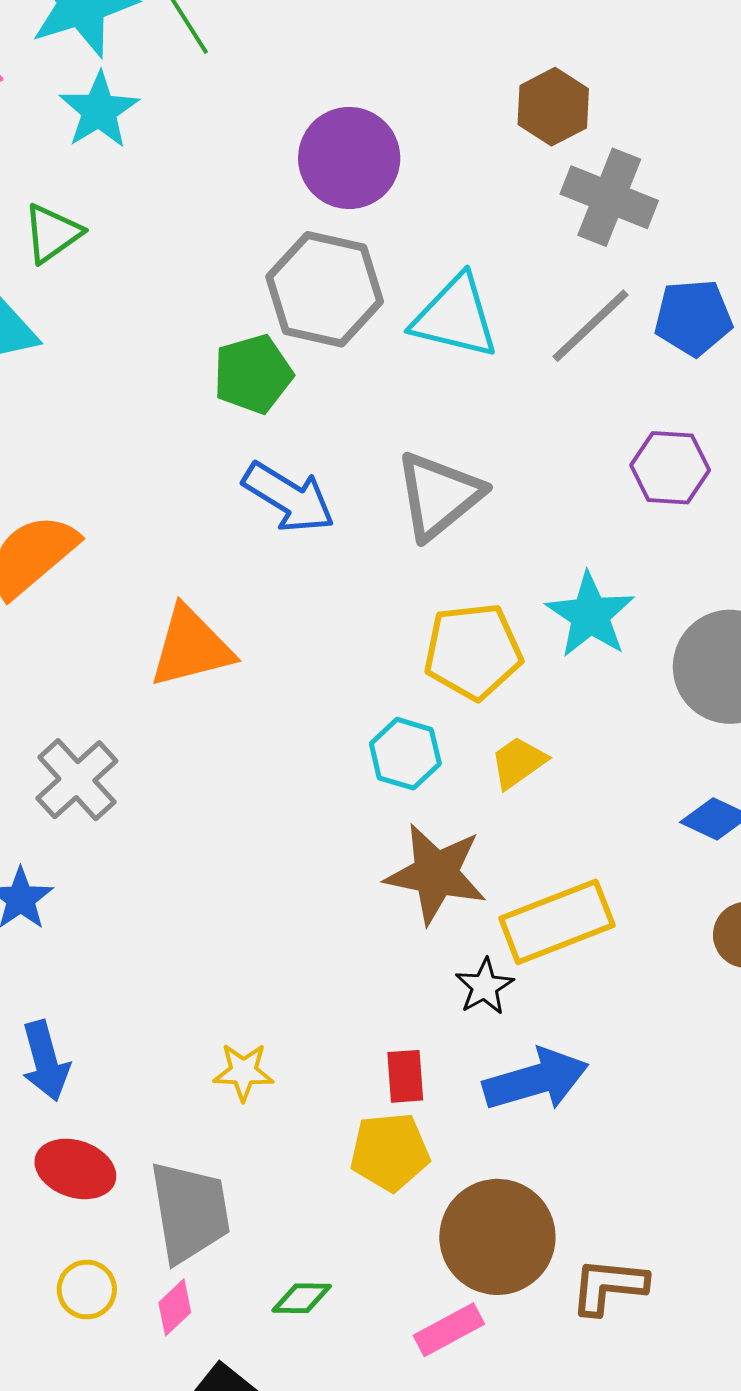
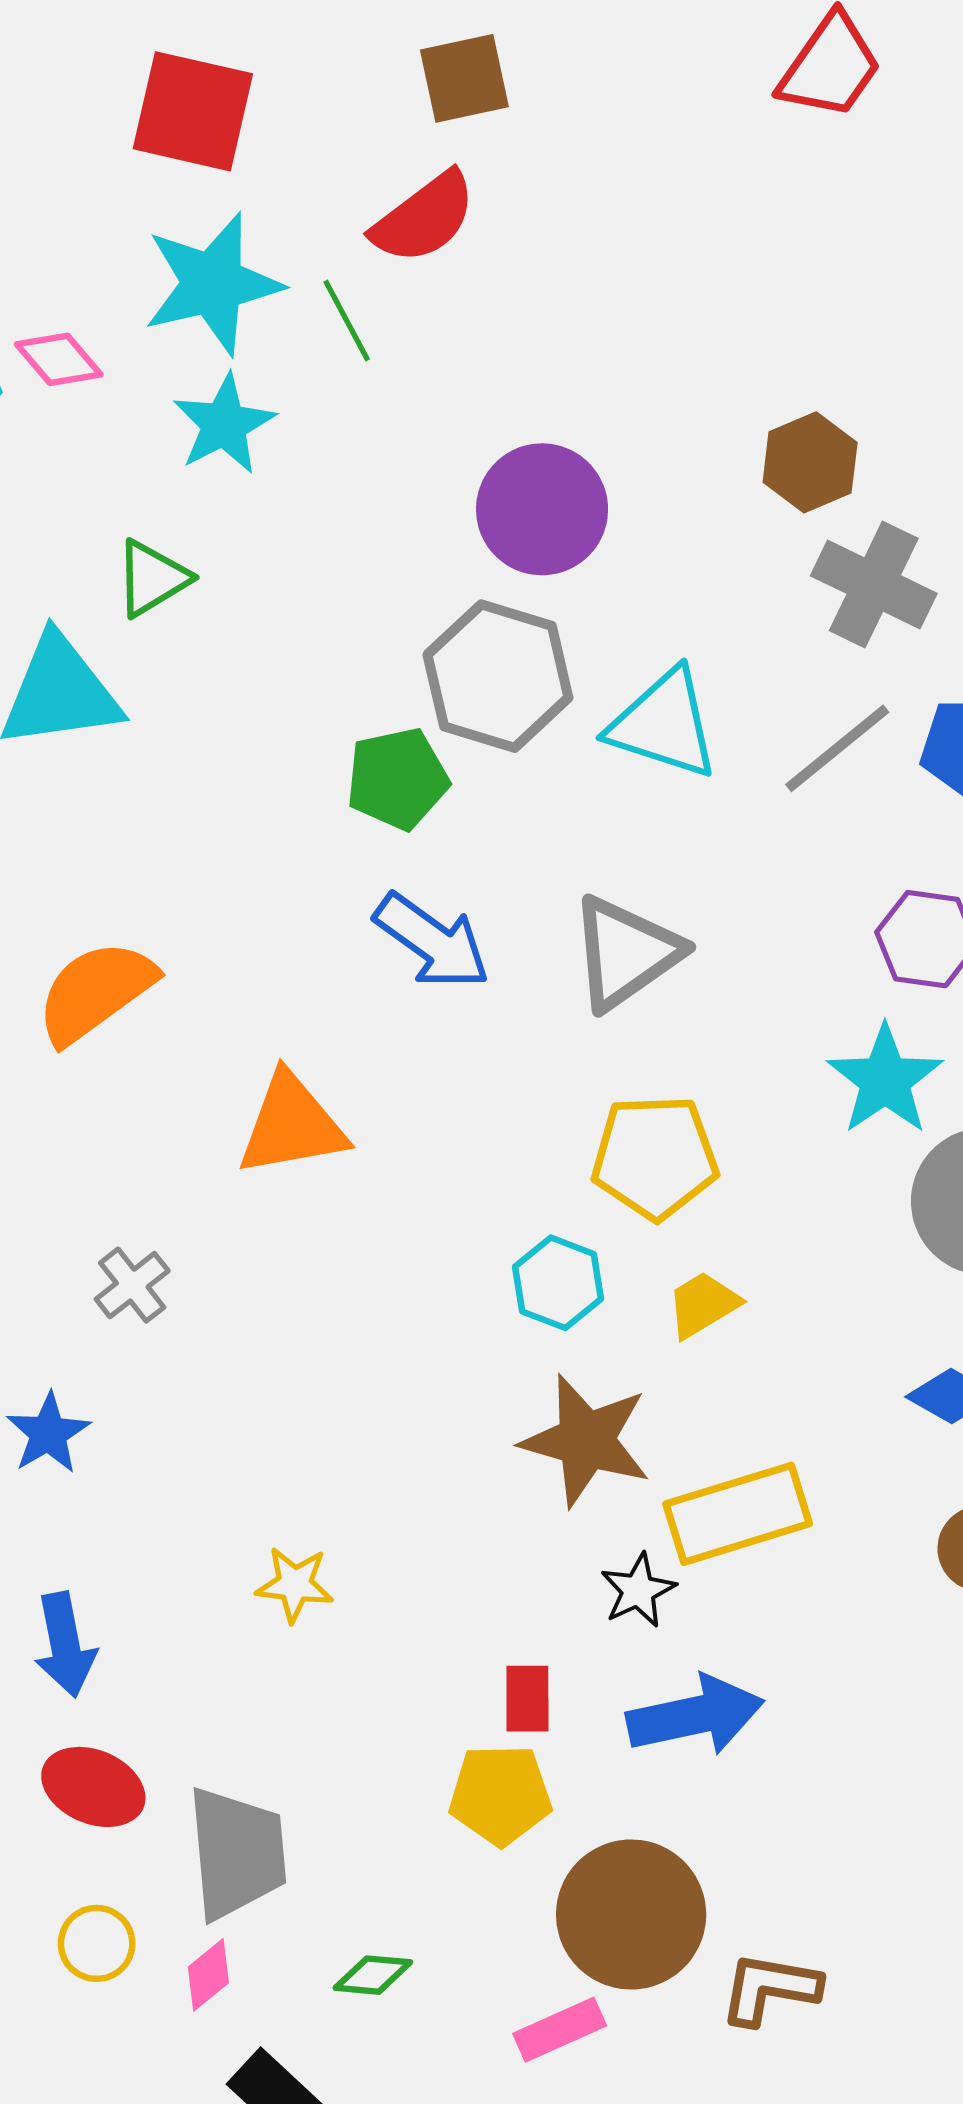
cyan star: (590, 615) -> (885, 1080), moved
gray cross: (77, 780) -> (132, 1285), size x0.7
yellow star: (243, 1072) -> (295, 1584), moved

